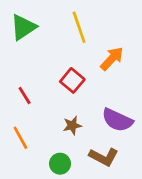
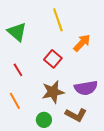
green triangle: (23, 27) -> (17, 32), moved, turned -45
purple semicircle: (117, 120) -> (86, 88), turned -35
brown star: (72, 125) -> (53, 92), size x1.6

